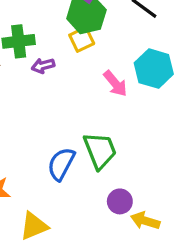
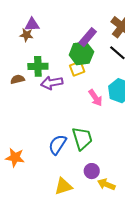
purple arrow: (43, 66) -> (52, 83), size x1.5
yellow triangle: (34, 226) -> (63, 186), moved

